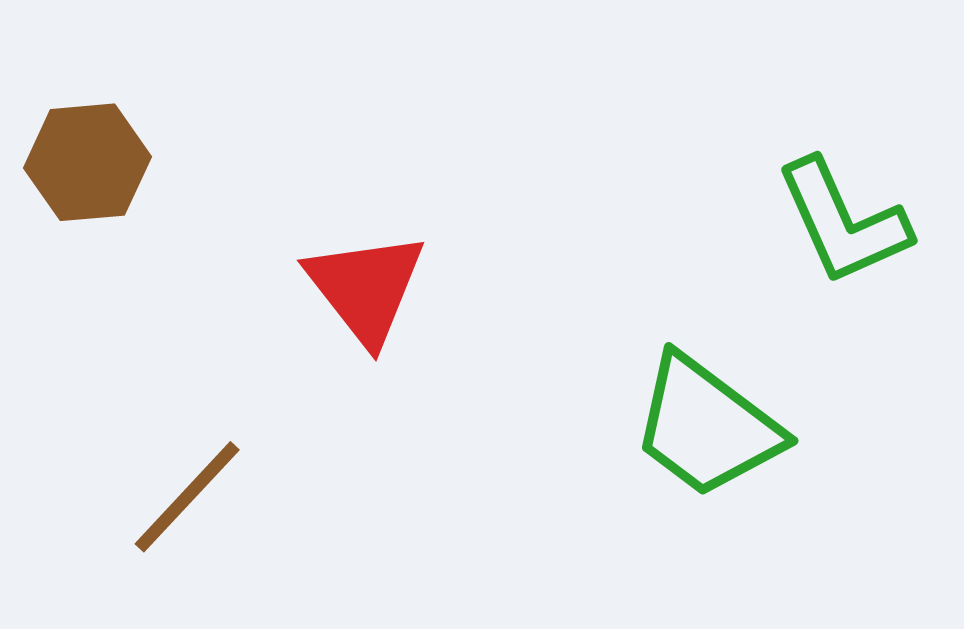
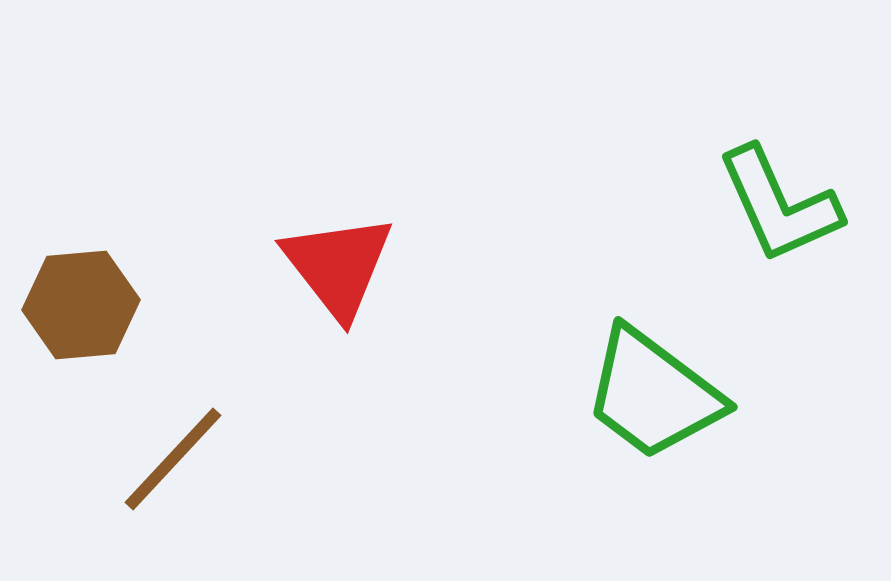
brown hexagon: (87, 162) -> (81, 305), moved

